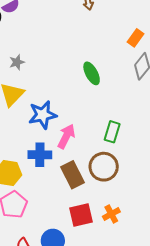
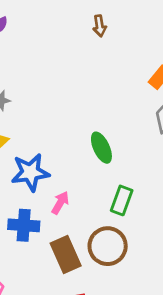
green ellipse: (92, 73) -> (101, 148), moved
pink arrow: (66, 136) -> (60, 203), size x0.7

